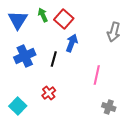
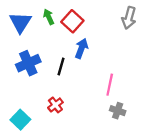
gray arrow: (114, 32) -> (129, 18), moved
gray cross: (109, 107) -> (118, 111), moved

